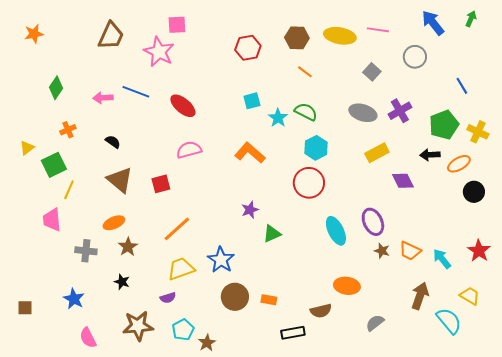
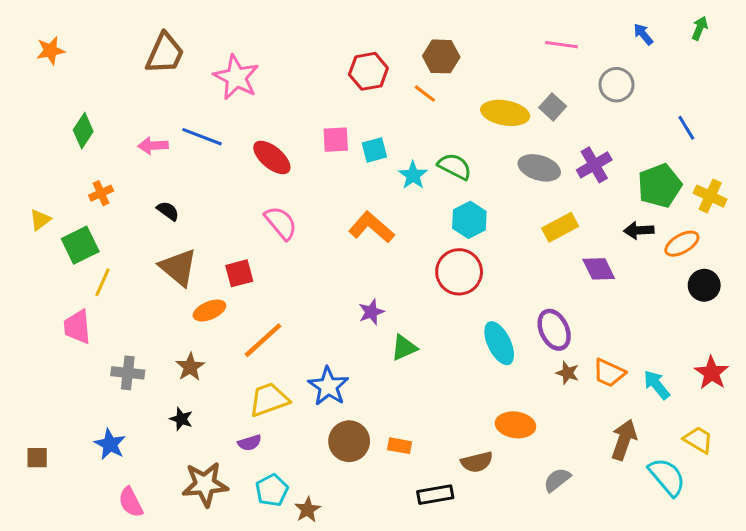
blue arrow: (433, 23) -> (643, 34), size x0.6
pink square: (177, 25) -> (336, 140), moved
yellow ellipse: (340, 36) -> (505, 113), moved
orange line: (305, 72) -> (425, 94), moved
pink semicircle: (189, 150) -> (281, 223), turned 65
orange ellipse: (114, 223) -> (209, 310), moved

